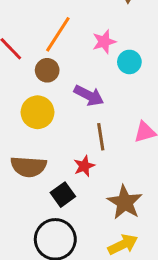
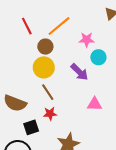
purple arrow: (89, 95) -> (79, 72), moved
yellow circle: (38, 112) -> (44, 67), moved
brown line: (101, 137) -> (48, 92), moved, turned -42

